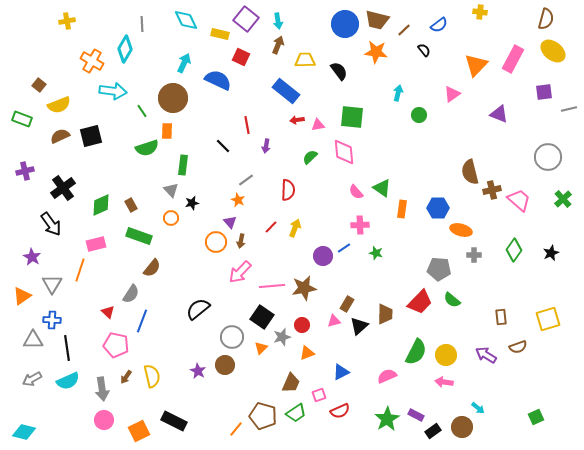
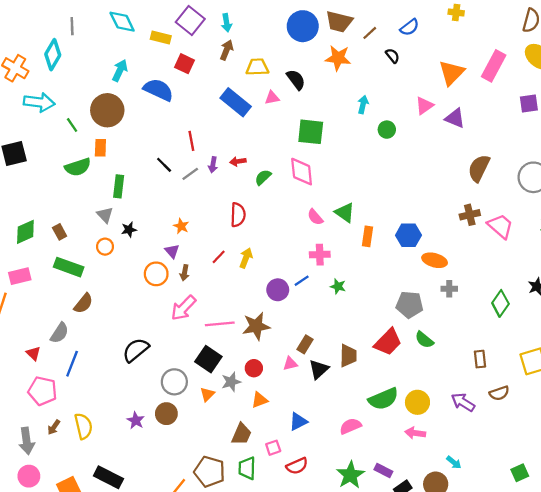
purple triangle: (499, 114) -> (455, 118), moved
red arrow: (297, 120) -> (238, 161), moved
pink triangle: (318, 125) -> (272, 98), moved
brown semicircle: (470, 172) -> (479, 168), moved, turned 40
gray line: (246, 180) -> (190, 174), moved
green diamond: (514, 250) -> (500, 303), moved
green semicircle: (416, 352) -> (383, 399), turned 40
green trapezoid: (296, 413) -> (247, 468), turned 125

